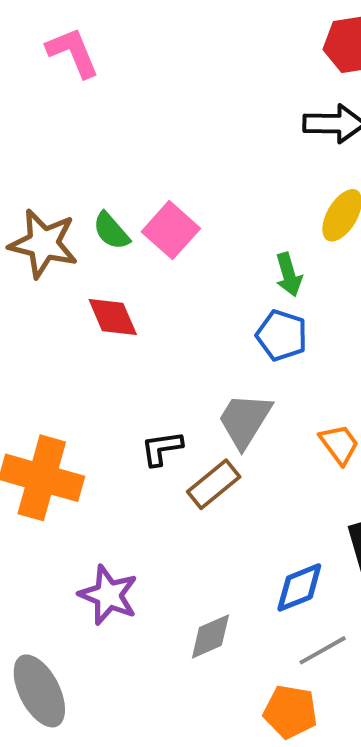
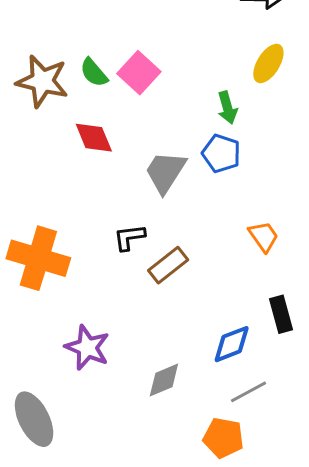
gray trapezoid: (245, 420) -> (165, 172), moved

